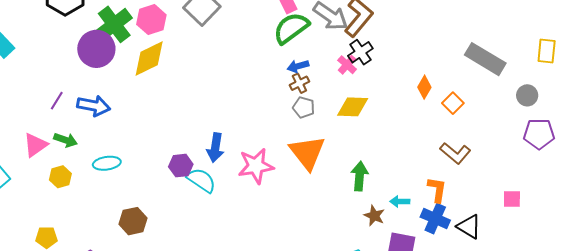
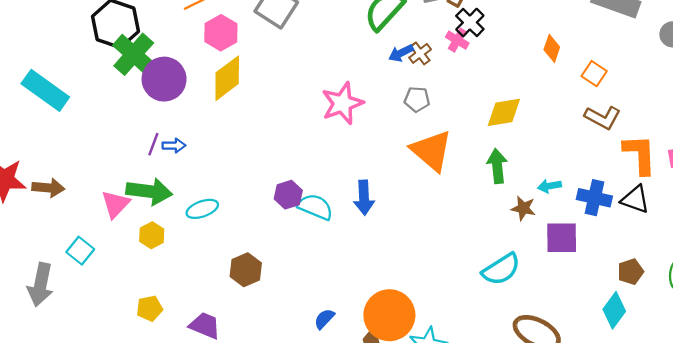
green cross: (114, 24) -> (134, 54), moved
brown cross: (299, 83) -> (420, 53), moved
purple line: (57, 101) -> (153, 144), moved
orange square: (453, 103) -> (594, 74), moved
blue arrow: (94, 106) -> (174, 146), size x0.6
yellow diamond: (353, 107) -> (504, 112), moved
green arrow: (66, 140) -> (149, 191), size x1.6
blue arrow: (215, 148) -> (364, 198), moved
pink star: (256, 166) -> (342, 103), moved
orange L-shape: (437, 190) -> (640, 154), moved, size x1.4

